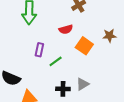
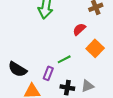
red semicircle: (66, 29) -> (79, 29), turned 144
purple rectangle: (39, 50) -> (48, 73), moved

